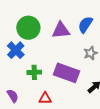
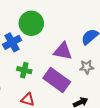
purple triangle: (61, 30) -> (63, 51), moved

